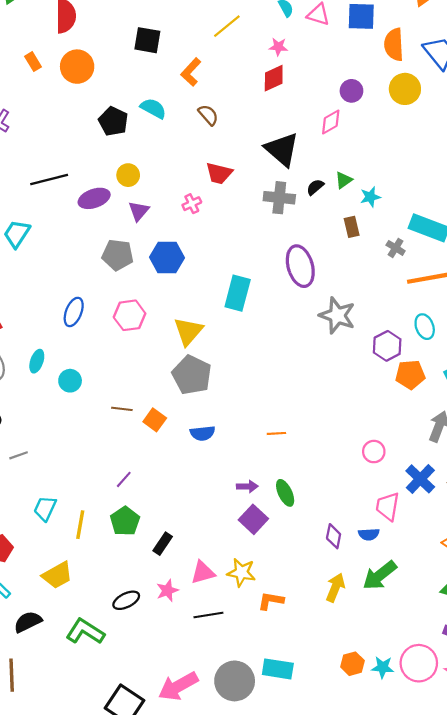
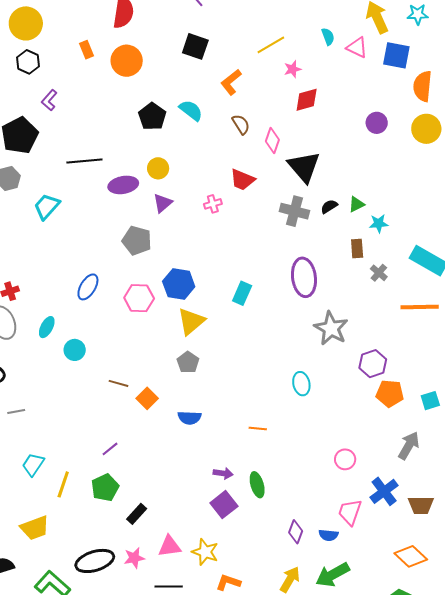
pink star: (278, 47) -> (293, 69), moved, turned -30
pink diamond: (331, 122) -> (272, 141), moved, turned -50
gray cross: (396, 248) -> (379, 273), moved
blue hexagon: (167, 258) -> (179, 284), moved
cyan rectangle: (238, 293) -> (242, 293), size x0.7
cyan ellipse: (425, 327) -> (301, 384), moved
gray pentagon: (192, 375) -> (188, 362), size x0.6
black ellipse: (126, 600) -> (95, 561), size x1.5

